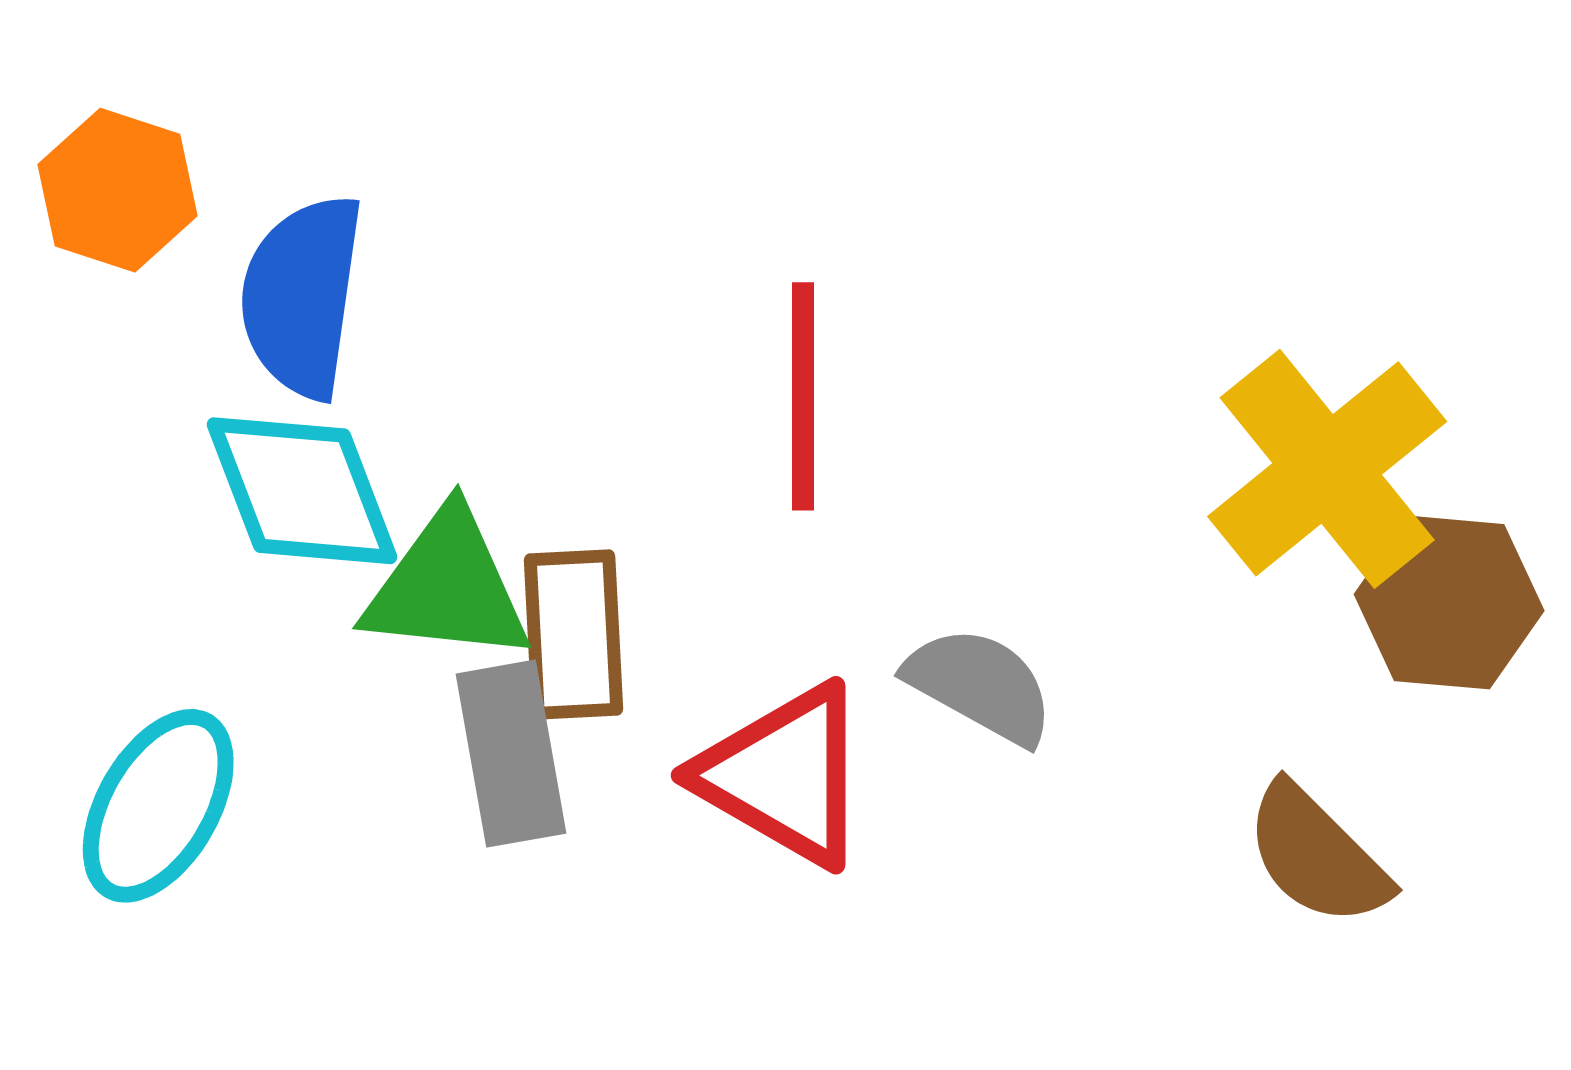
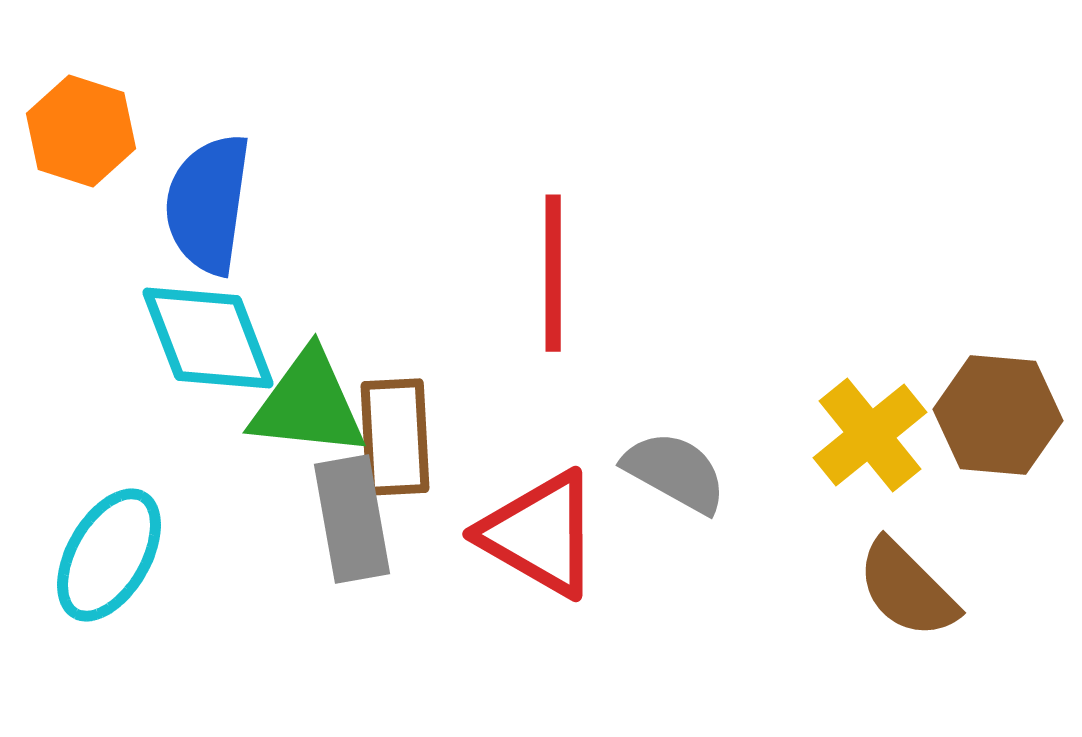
yellow cross: (1327, 469) -> (870, 435), moved, size x0.7

